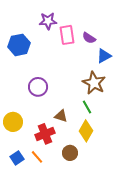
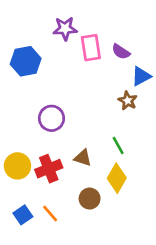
brown star: (94, 83) -> (128, 101), moved, size x0.6
red cross: (45, 134) -> (49, 169), moved
brown circle: (70, 153) -> (90, 199), moved

